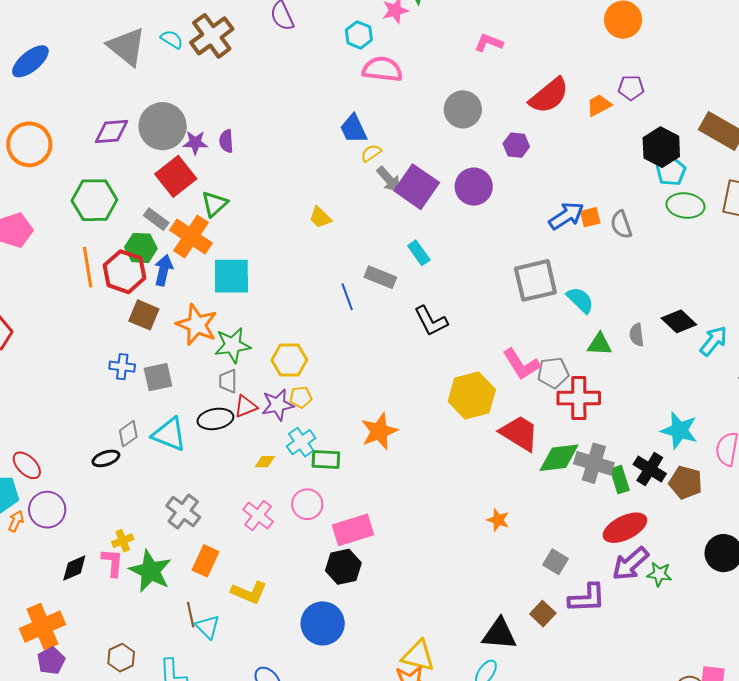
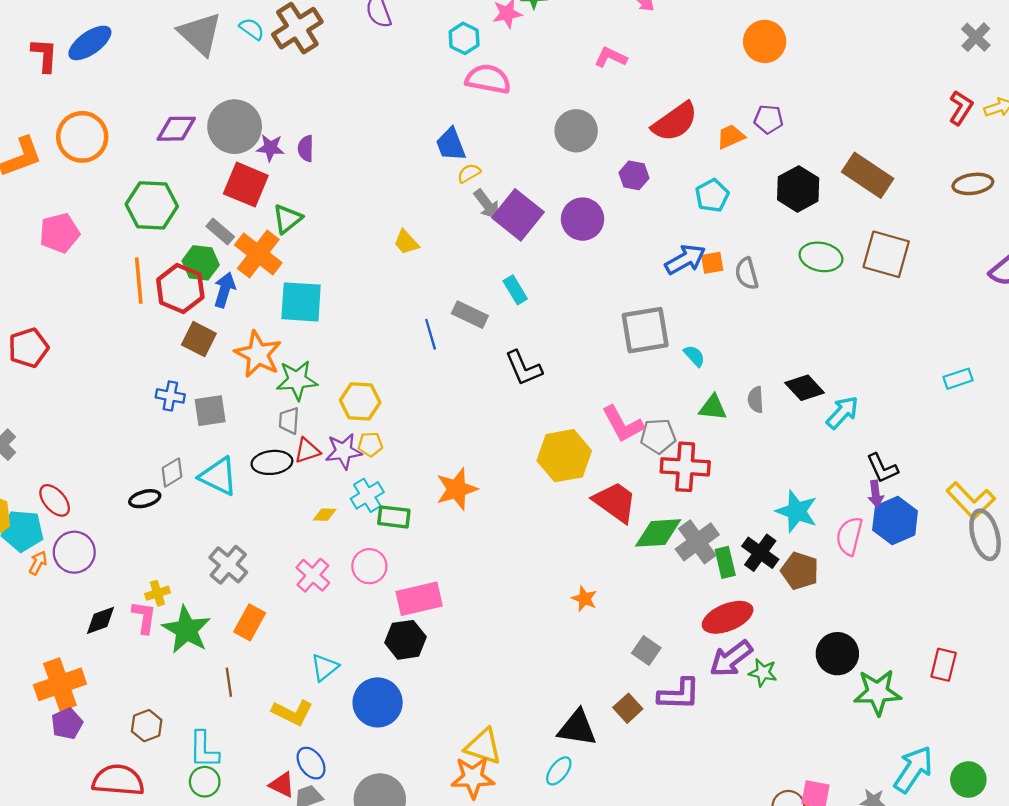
cyan pentagon: (671, 171) -> (712, 196), moved
red square: (176, 176) -> (246, 185), turned -33
cyan semicircle: (580, 300) -> (694, 356), size x0.7
gray cross: (594, 463) -> (697, 542), turned 33
yellow L-shape: (249, 592) -> (292, 713), moved
cyan triangle: (208, 627) -> (325, 667), moved, turned 32

